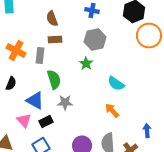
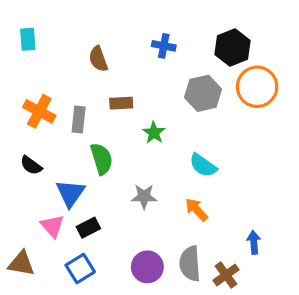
brown rectangle: (55, 40) -> (121, 103), moved
gray hexagon: (95, 40) -> (203, 93), moved
black semicircle: (11, 84) -> (31, 165), turned 104
blue triangle: (35, 101) -> (70, 193), turned 36
gray star: (65, 103) -> (144, 196), moved

